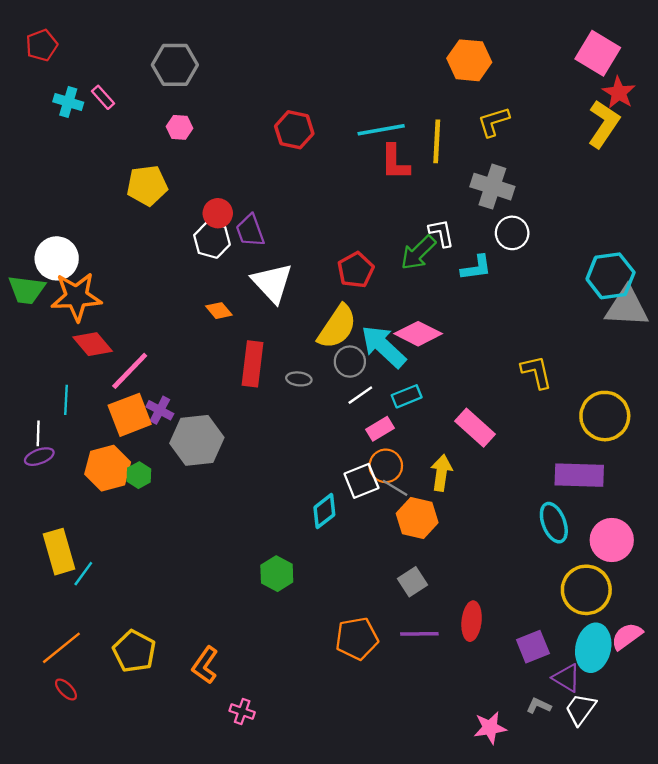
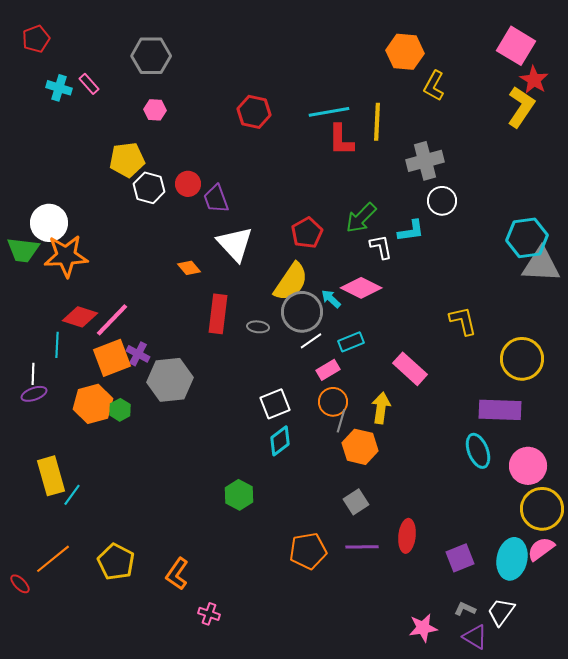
yellow L-shape: (494, 122) -> (434, 86), moved, turned -44
gray cross: (492, 187) -> (425, 161), turned -33
white L-shape: (441, 233) -> (381, 247), moved
white hexagon: (212, 240) -> (149, 188), moved
red diamond: (93, 344) -> (80, 317), moved, turned -32
cyan arrow: (383, 346) -> (331, 299), size x0.5
gray circle: (350, 362) -> (302, 312), size x1.5
white square: (361, 481) -> (275, 404), moved
gray line: (395, 488) -> (341, 421), turned 75
yellow circle: (586, 590) -> (542, 509), moved
purple triangle: (567, 678) -> (475, 637), moved
red ellipse: (66, 689) -> (20, 584), moved

